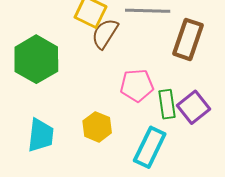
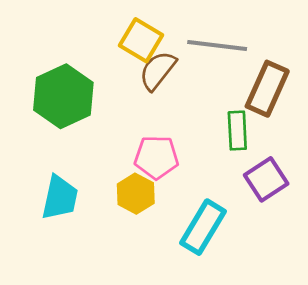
pink pentagon: (137, 85) -> (156, 157), moved
green rectangle: (167, 104) -> (237, 131), moved

